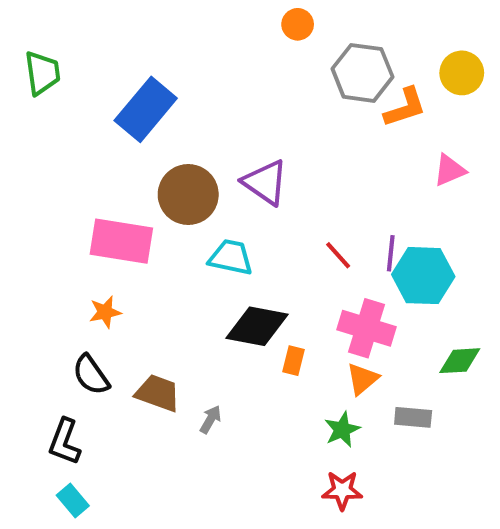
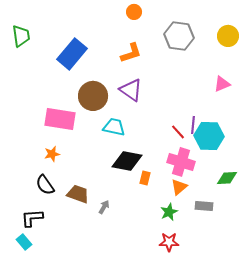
orange circle: (298, 24) -> (134, 12), moved
orange L-shape: (405, 107) -> (131, 53), moved
red line: (338, 255) -> (178, 132), moved
black L-shape: (65, 442) -> (32, 218), turned 65
cyan rectangle: (73, 500) -> (24, 242), moved

